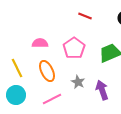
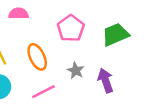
pink semicircle: (40, 43) -> (19, 13), moved

